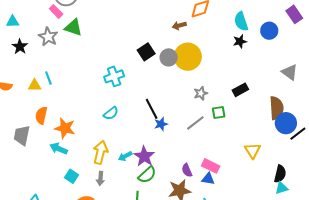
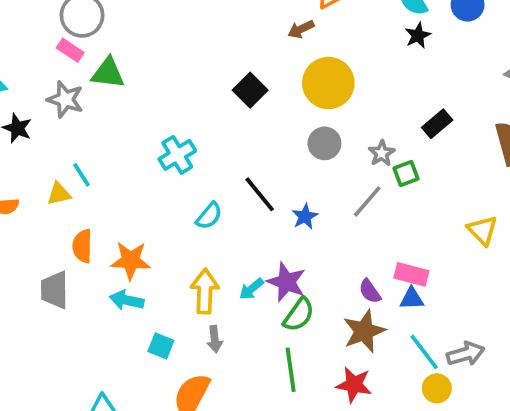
gray circle: (169, 57) -> (324, 143), moved
cyan cross: (114, 76) -> (177, 155), moved
gray star: (201, 93) -> (382, 153), moved
black line: (152, 109) -> (260, 194), moved

